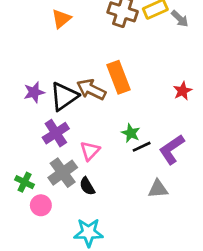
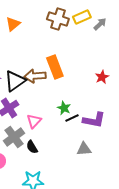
gray arrow: (180, 19) -> (100, 24), turned -88
brown arrow: (91, 90) -> (35, 76), turned -30
purple L-shape: (172, 149) -> (94, 120), turned -135

